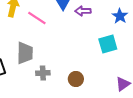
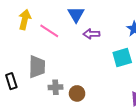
purple arrow: (83, 11) -> (91, 34), moved
brown circle: (76, 79) -> (77, 93), moved

